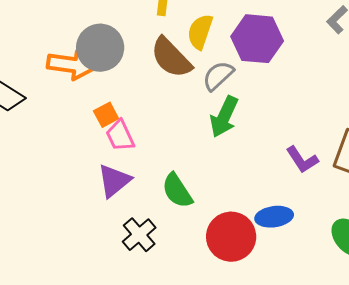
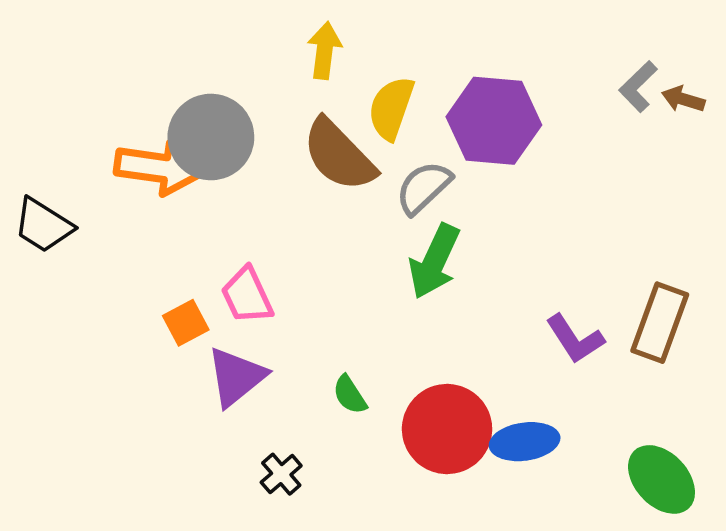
orange square: (106, 115) -> (186, 323), moved
green semicircle: (177, 191) -> (350, 395), size x0.6
black cross: (139, 235) -> (281, 474), size x0.7
red circle: (231, 237) -> (447, 429), moved

